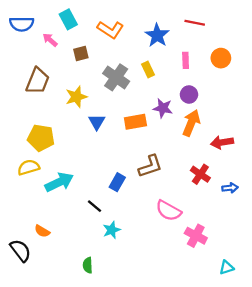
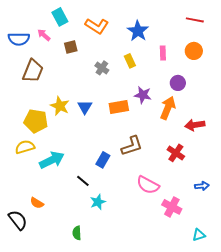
red line: (195, 23) -> (195, 20), moved
blue semicircle: (22, 24) -> (19, 39), moved
gray cross: (116, 77) -> (102, 68), size x0.6
purple circle: (189, 94) -> (178, 83), moved
yellow star: (76, 97) -> (60, 106), moved, turned -30
blue arrow: (230, 188) -> (202, 186), moved

